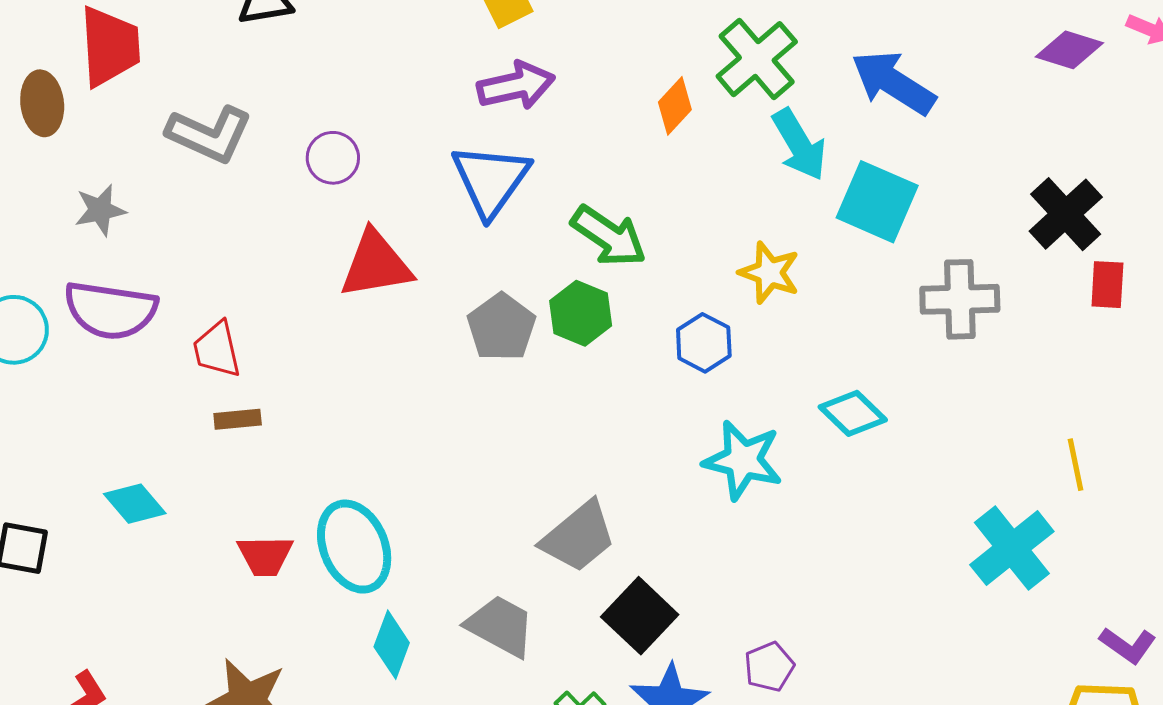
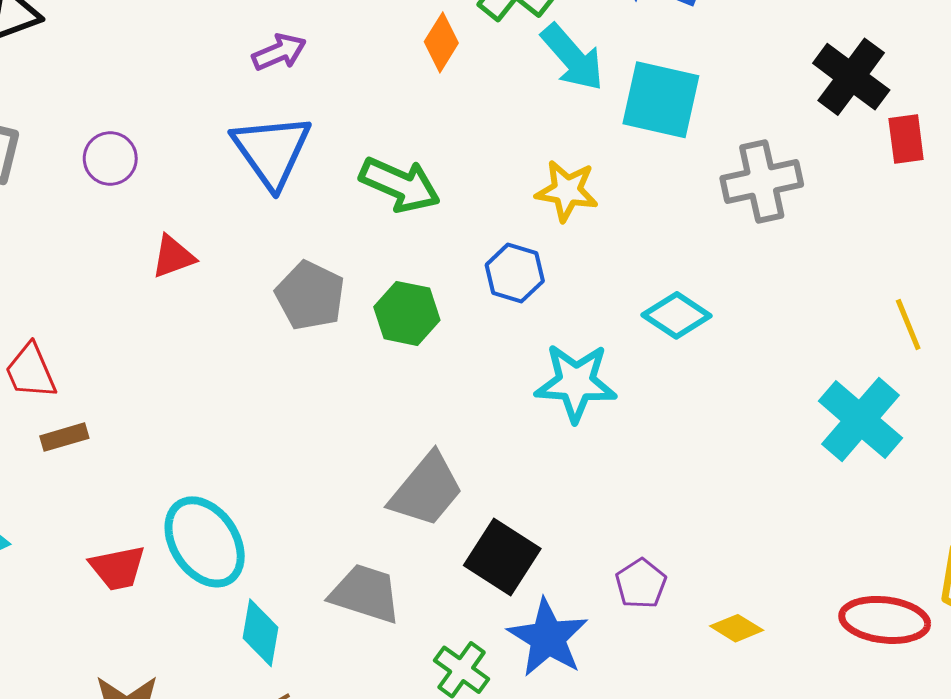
purple arrow: (516, 86) -> (279, 52), size x0.7
red triangle: (376, 264) -> (173, 257), size x0.6
green hexagon: (581, 313) -> (407, 313), moved

